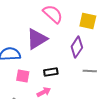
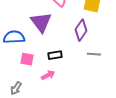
purple triangle: (37, 39) -> (41, 22), turned -35

